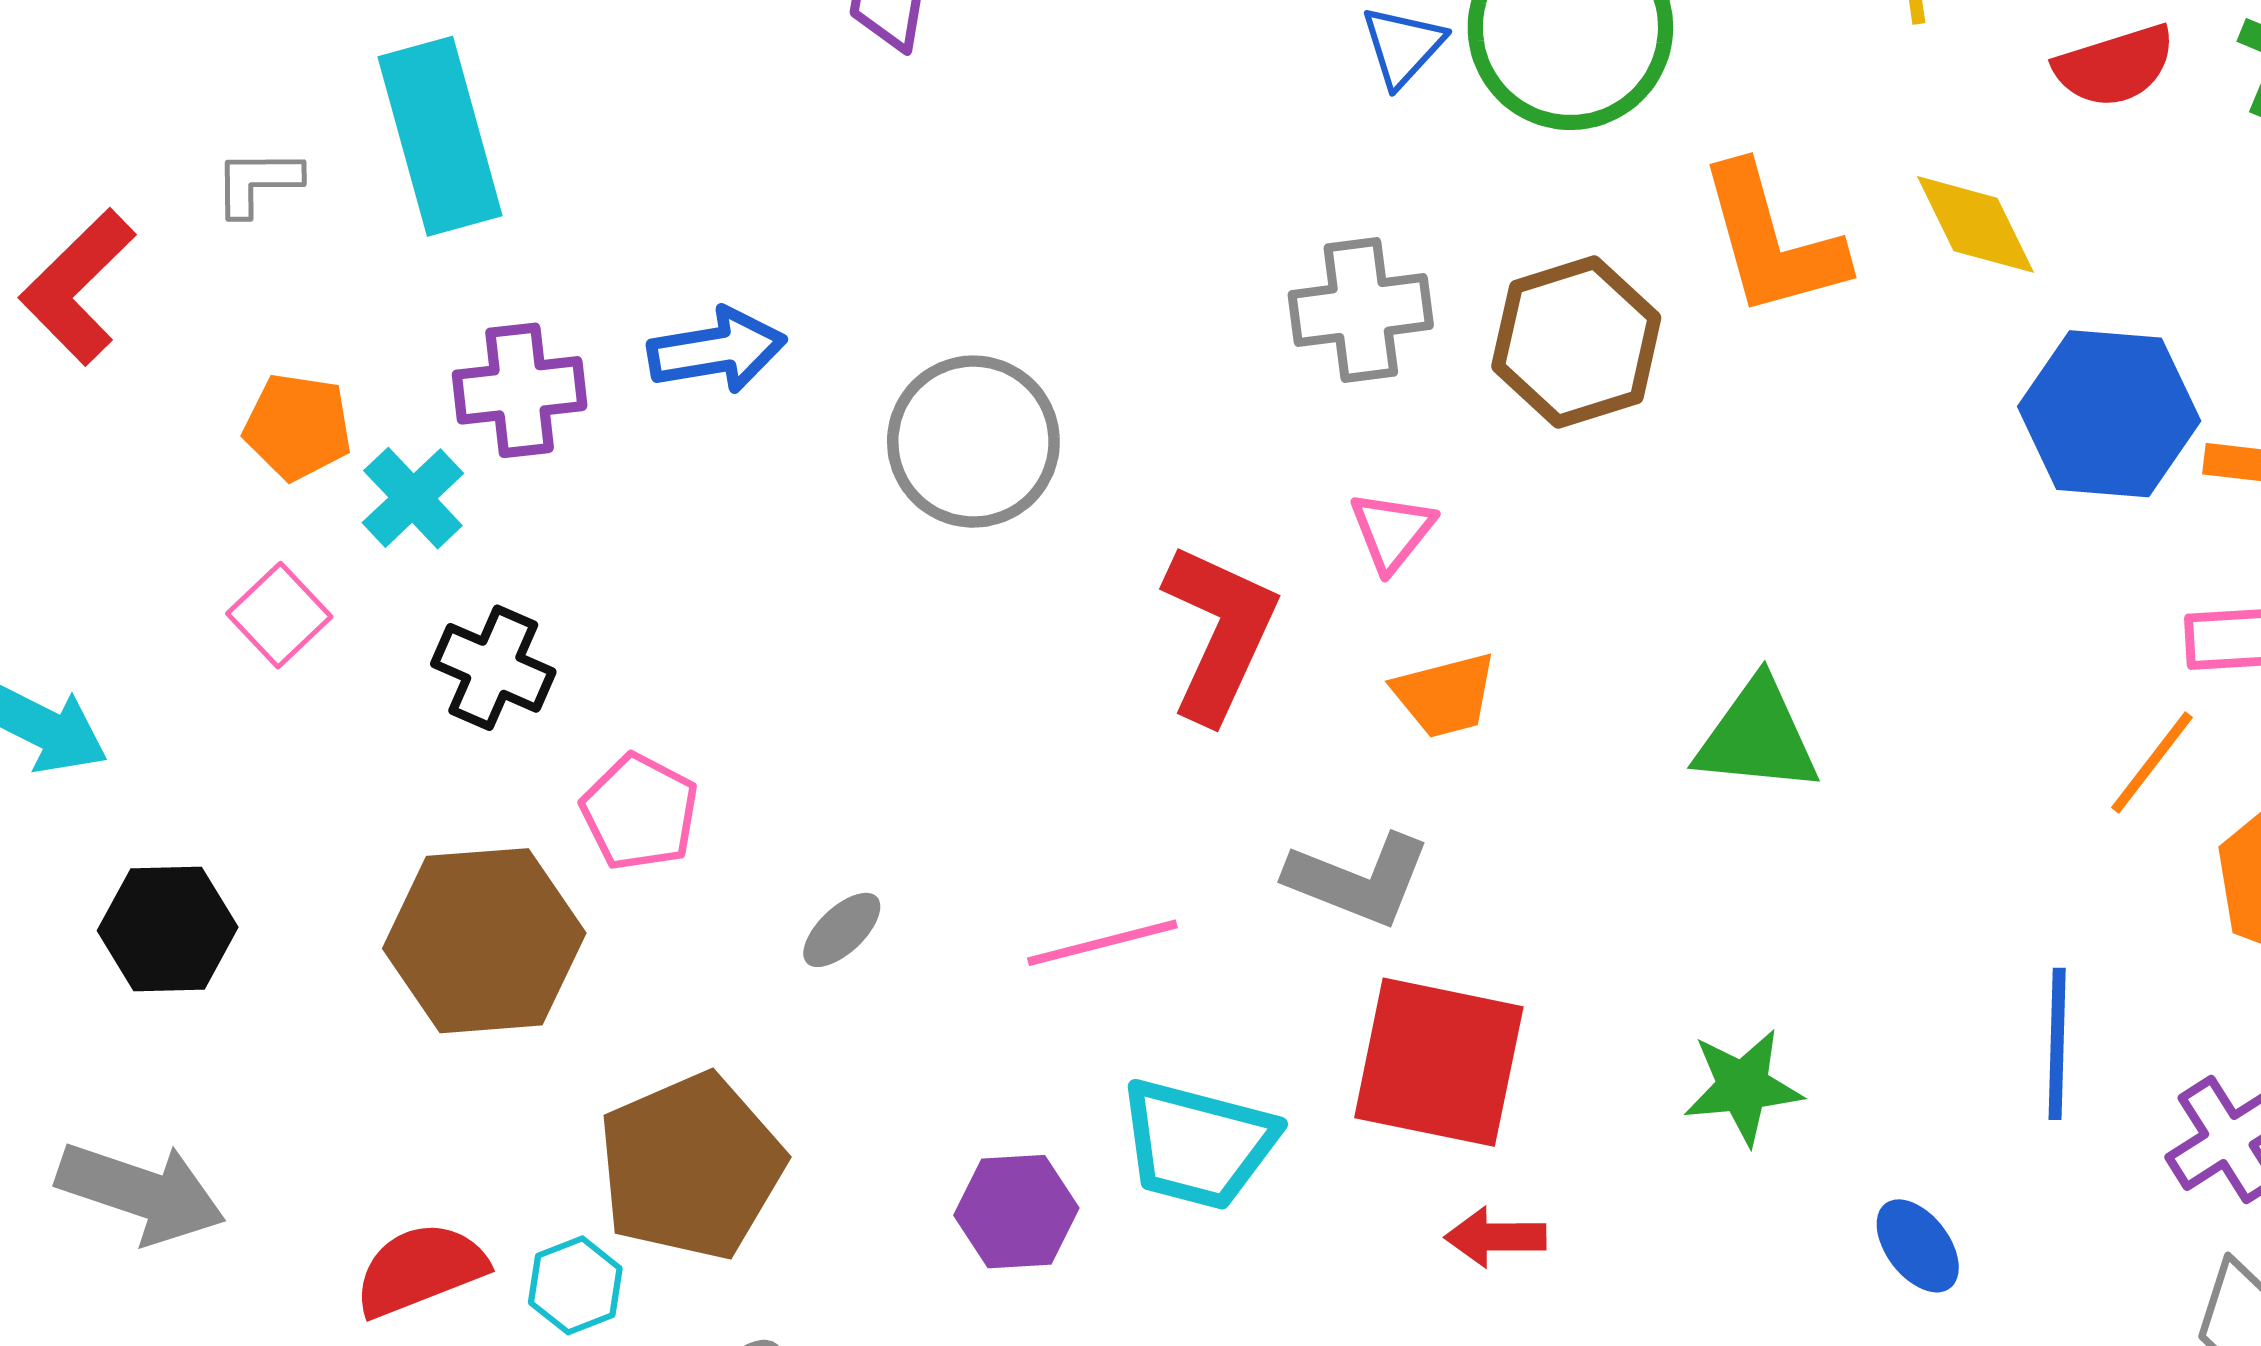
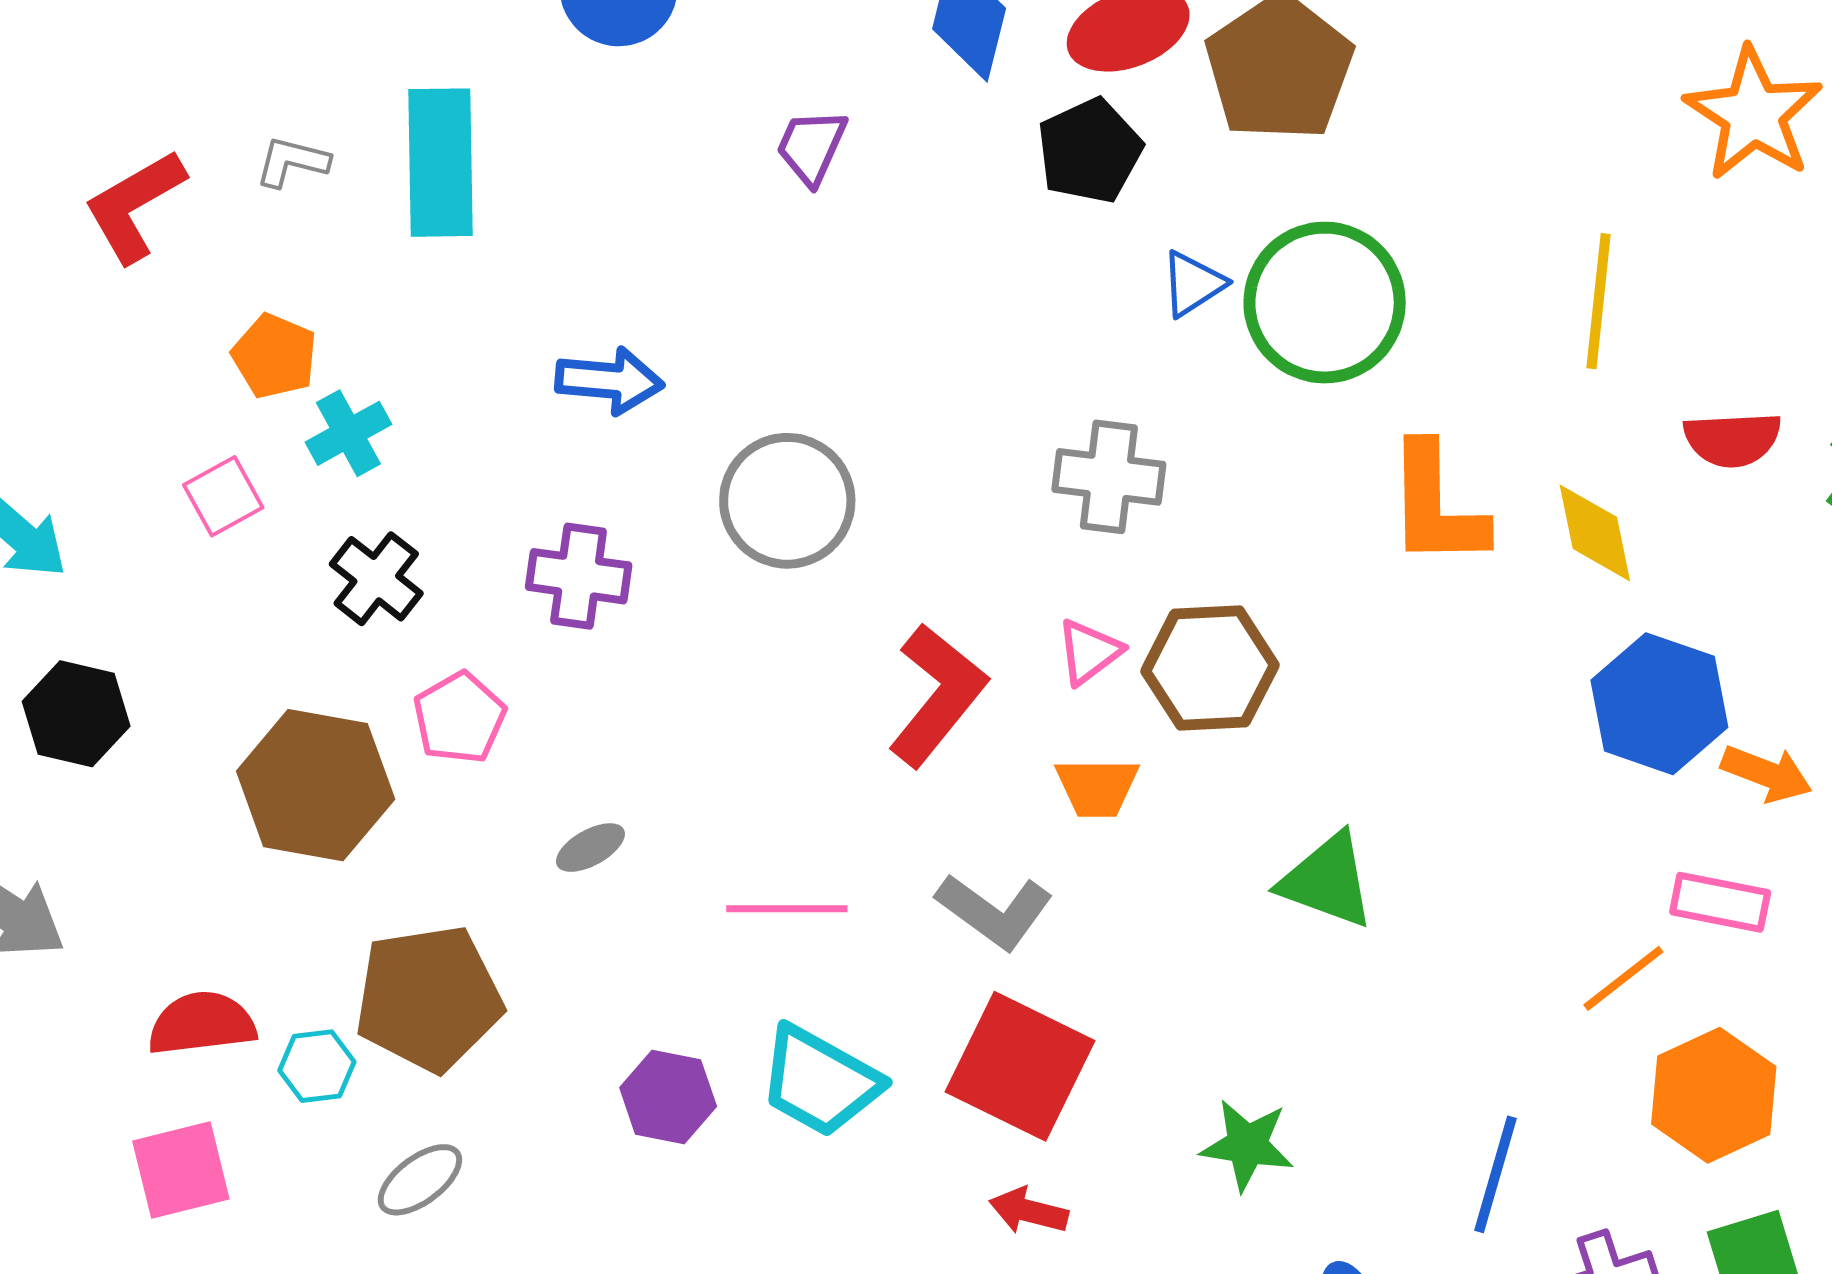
brown hexagon: (1576, 342) -> (1210, 668), moved
purple cross: (520, 390) -> (579, 576), moved

